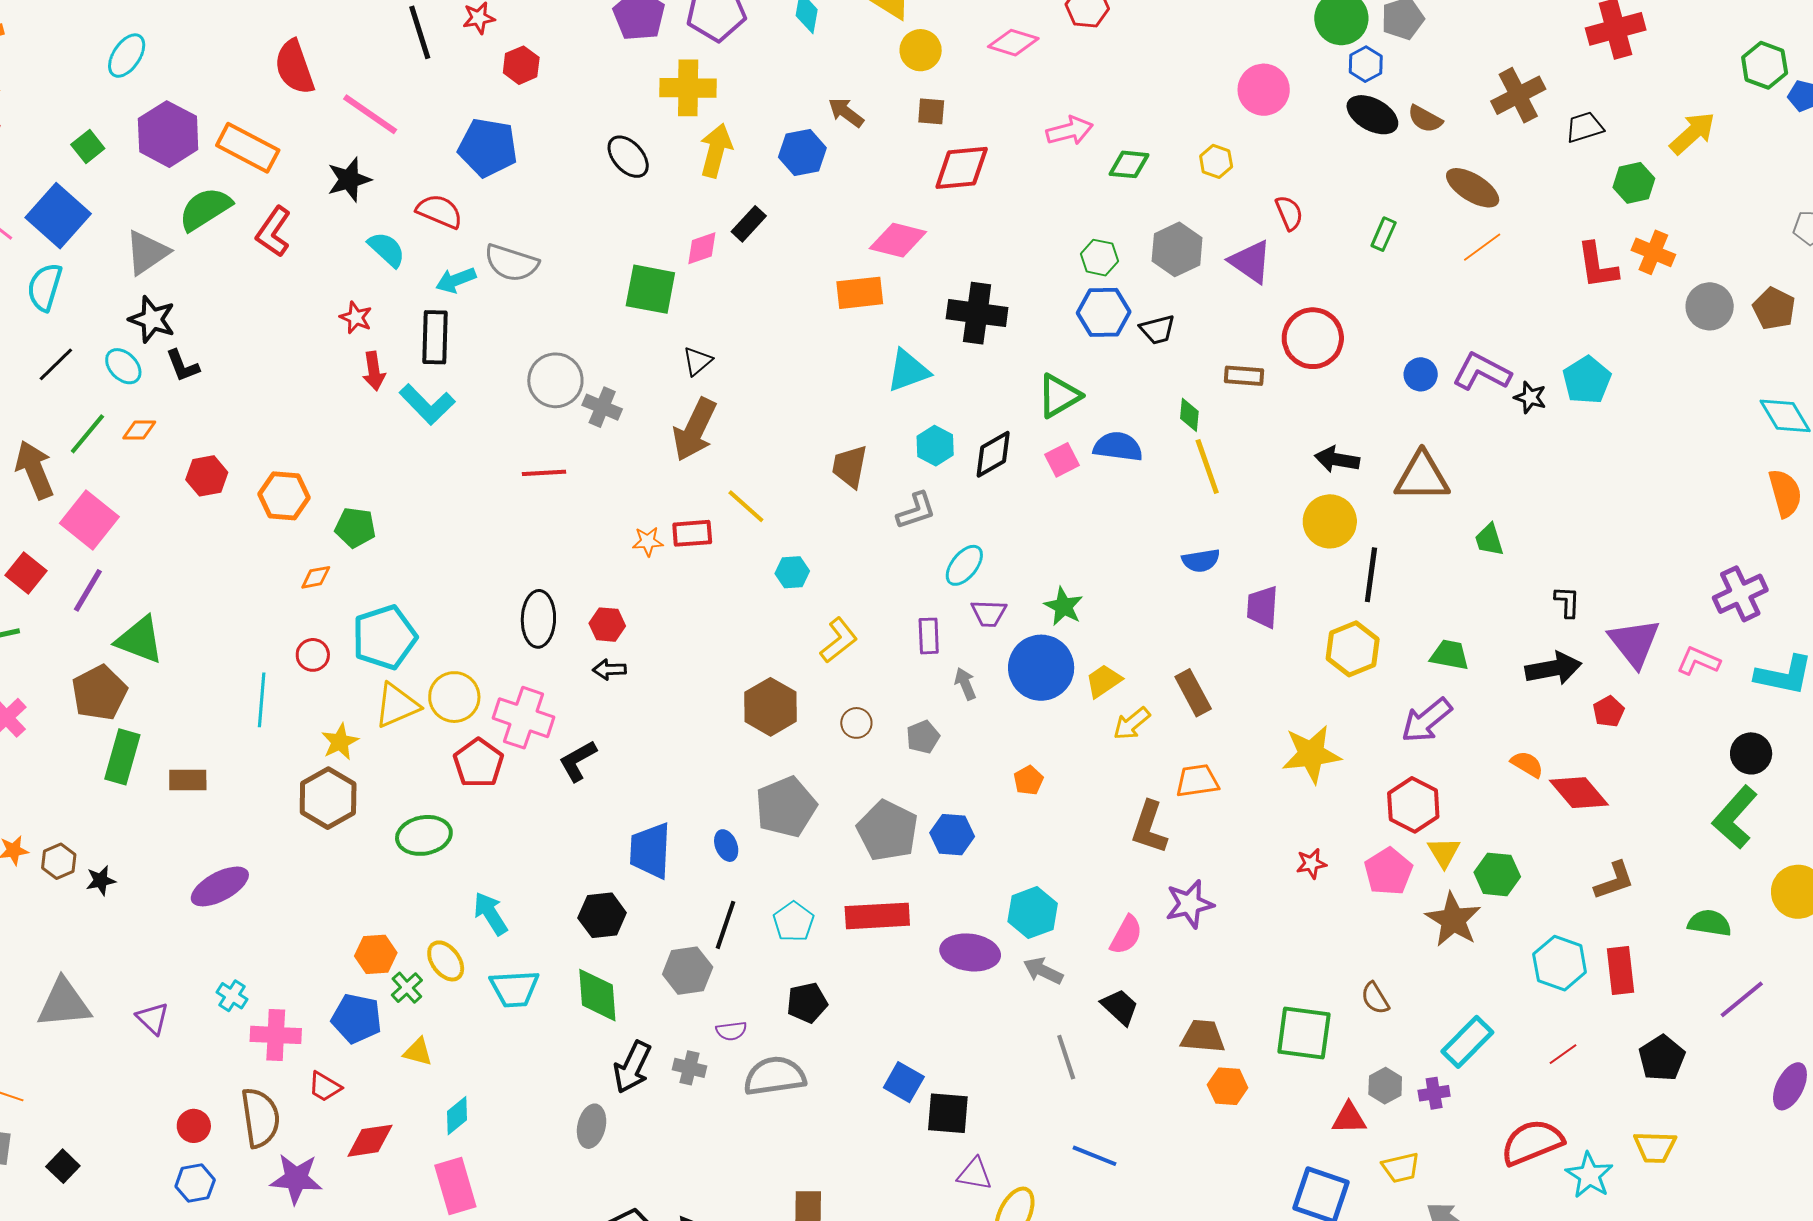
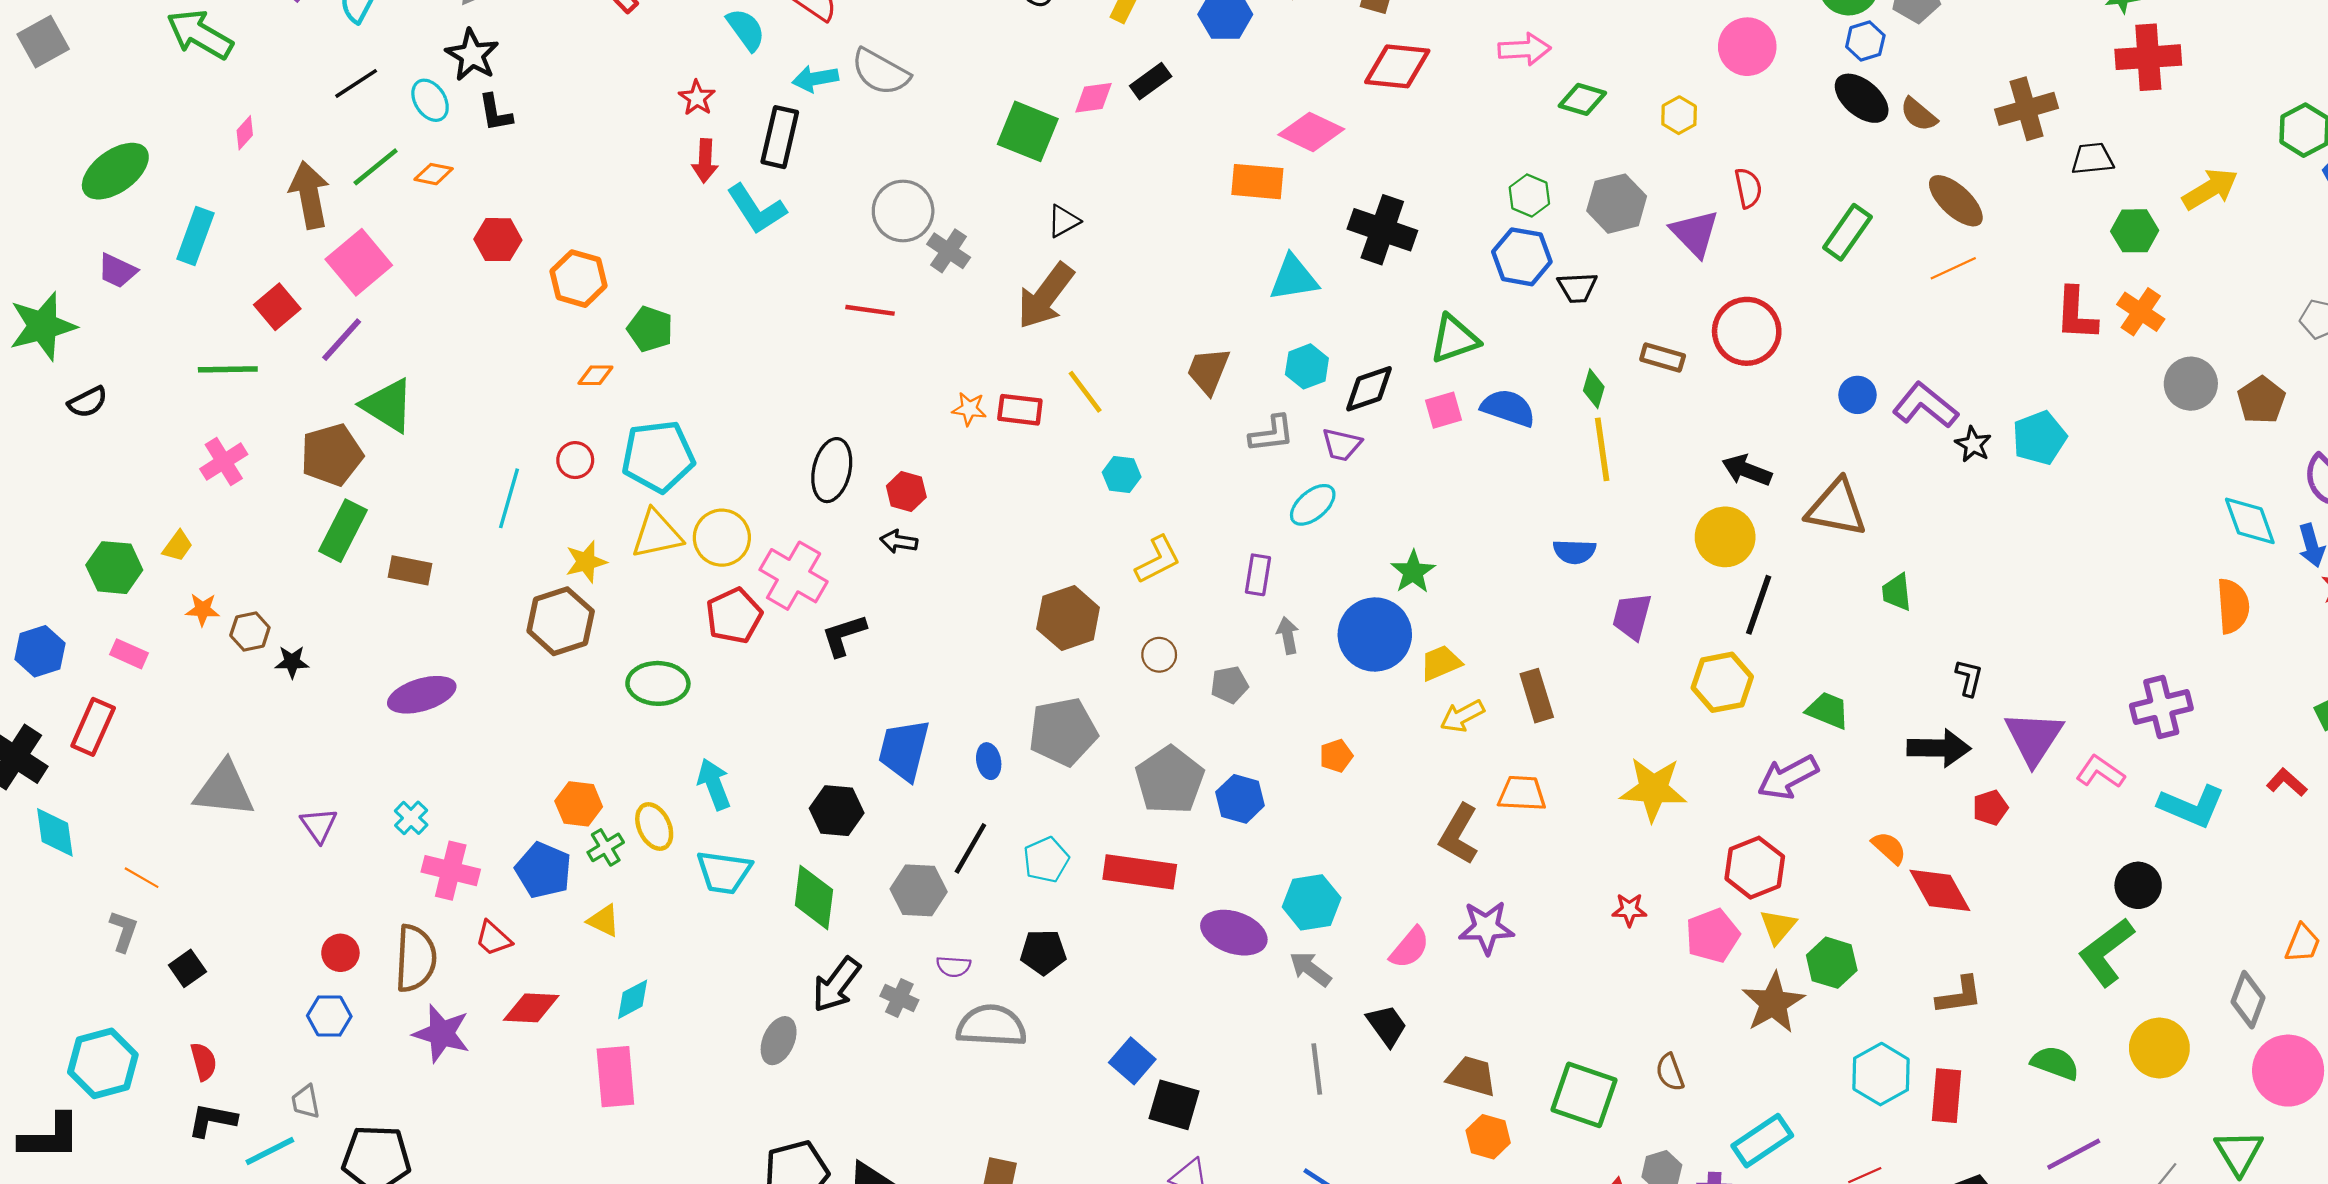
green rectangle: (1384, 234) -> (1847, 232), size x1.5
purple trapezoid: (989, 613) -> (1342, 445), moved

